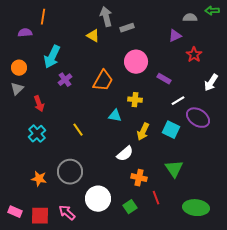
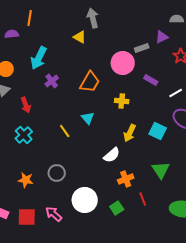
gray rectangle: (127, 28) -> (142, 48), moved
white line: (178, 101) -> (176, 93), moved
cyan triangle: (115, 116) -> (88, 118), moved, turned 40
gray circle: (70, 172) -> (57, 173), size x0.7
orange cross: (139, 178) -> (126, 179), turned -35

